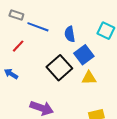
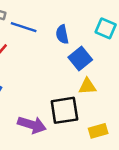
black square: (59, 68) -> (64, 110), moved, turned 35

